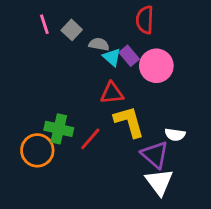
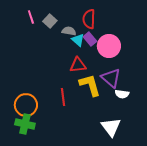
red semicircle: (145, 20) -> (89, 19), moved
green cross: (59, 129) -> (25, 124), moved
red line: (90, 139) -> (63, 97), turned -48
purple triangle: (155, 155) -> (111, 78), moved

